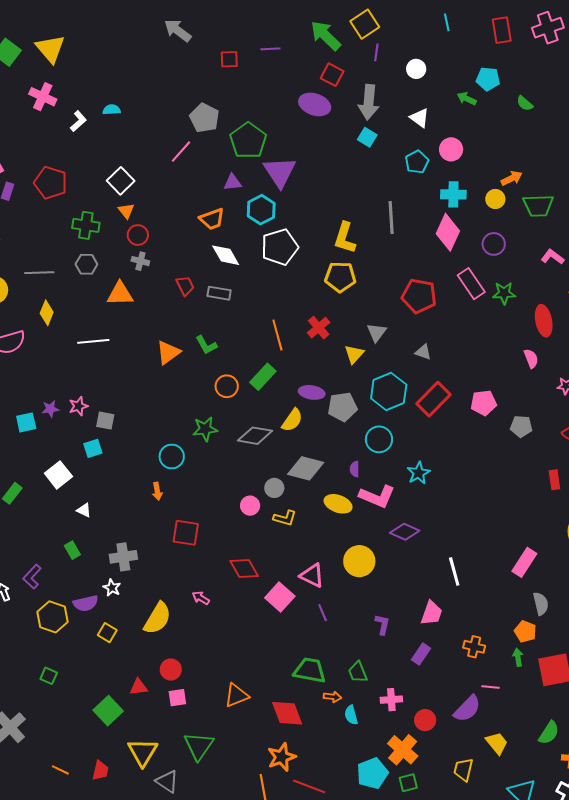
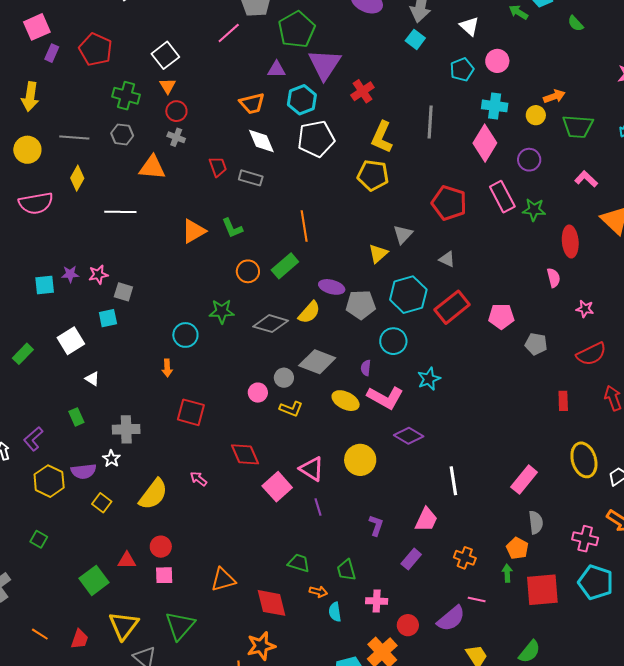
red cross: (319, 328) -> (362, 91), moved
green trapezoid: (310, 670) -> (299, 563), size x0.7

